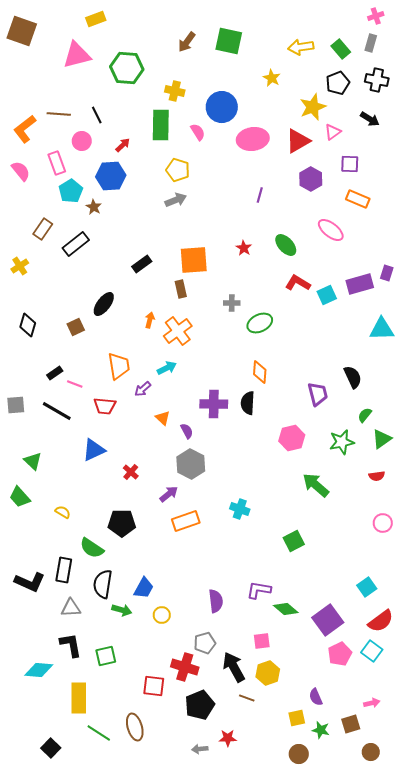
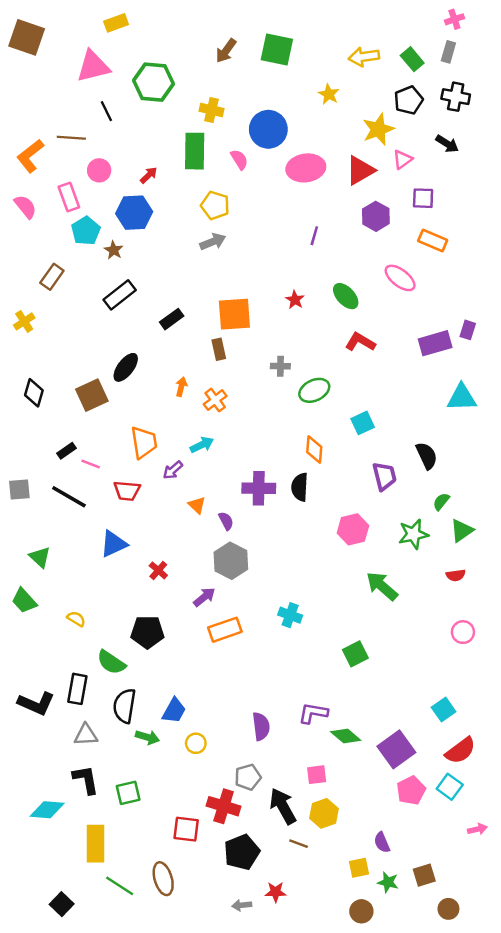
black line: (97, 115) -> (106, 111), moved
black rectangle: (76, 244) -> (120, 295), moved
cyan square: (327, 295) -> (363, 423), moved
brown square: (76, 327) -> (92, 395), size x1.5
orange cross: (178, 331) -> (215, 400), size x0.7
pink arrow: (372, 703) -> (477, 829), moved

